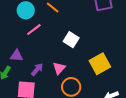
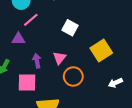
purple triangle: (16, 56) -> (18, 39), moved
purple arrow: (37, 69) -> (37, 61), turned -48

